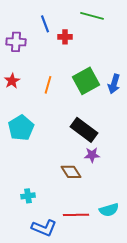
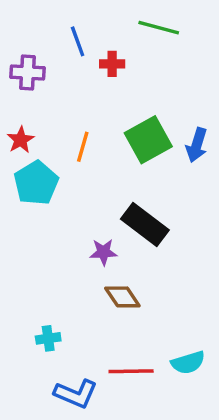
cyan pentagon: (21, 128) -> (36, 183), moved
purple star: (92, 155) -> (103, 252), moved

